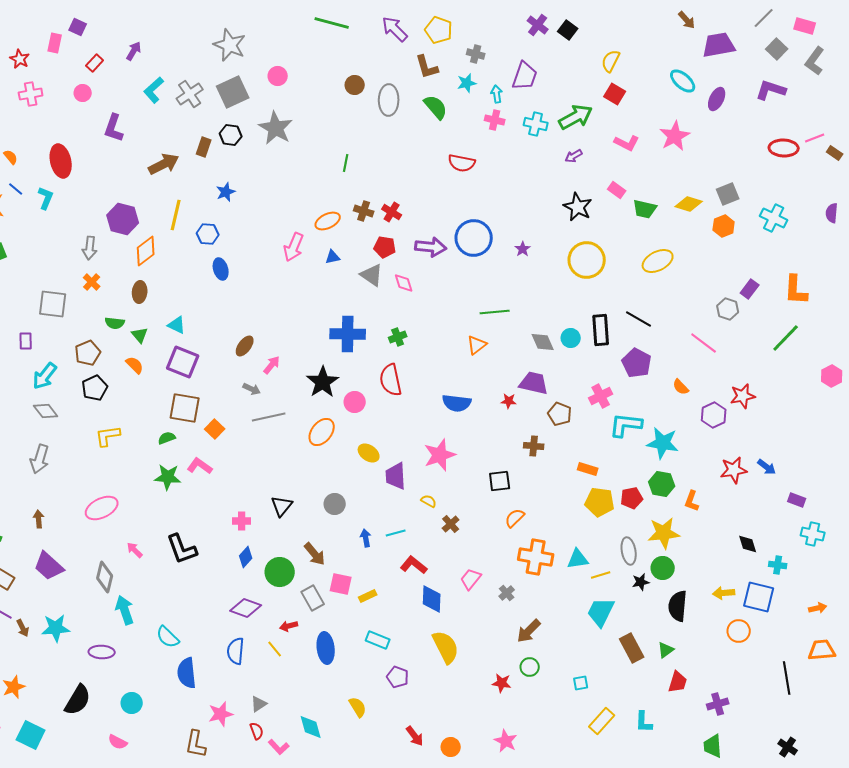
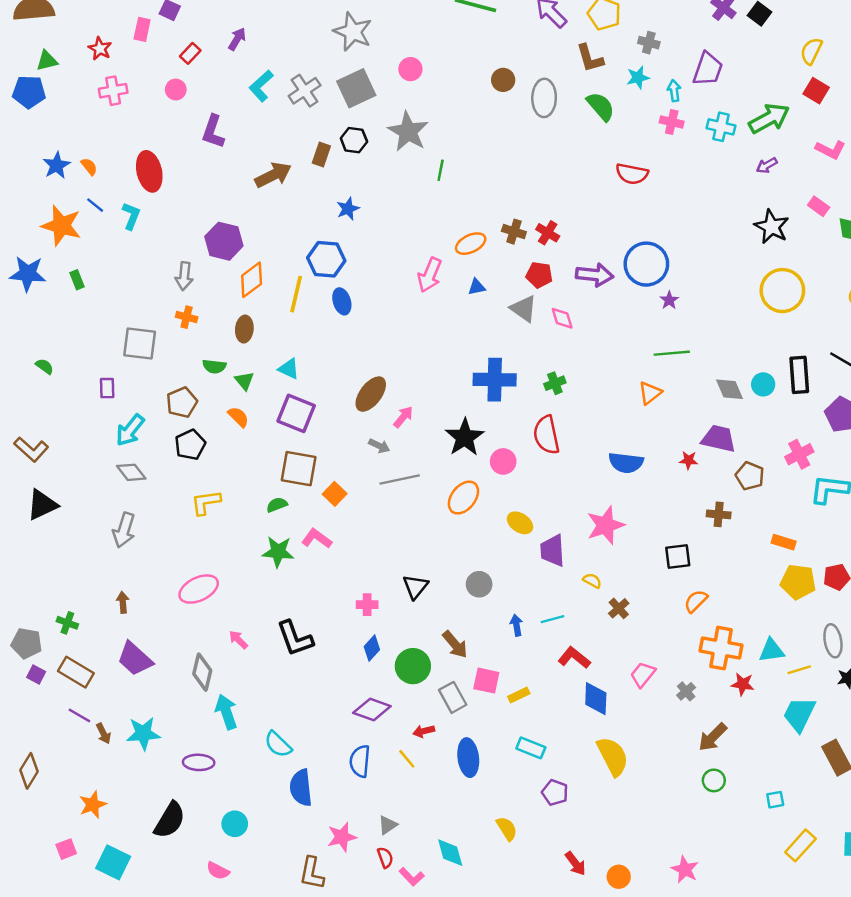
green line: (346, 163) -> (441, 170), moved
yellow line: (176, 215) -> (296, 294), moved
blue hexagon: (208, 234) -> (326, 259), size x1.4
purple star: (523, 249) -> (669, 300), moved
orange cross: (92, 282) -> (187, 317), turned -30
brown ellipse: (245, 346) -> (371, 394), size x1.4
red star: (502, 683) -> (743, 684), moved

